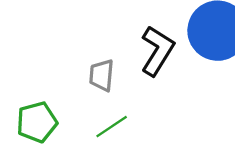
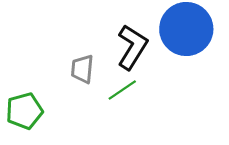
green line: (112, 127) -> (122, 90), moved

